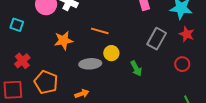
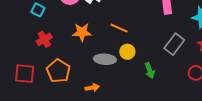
red cross: (22, 61) -> (44, 39), moved

